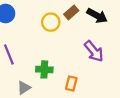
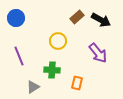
yellow circle: (51, 22) -> (58, 41), moved

